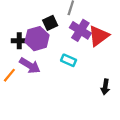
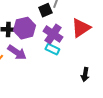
black square: (50, 23) -> (45, 10), moved
purple cross: (80, 30) -> (53, 34), moved

